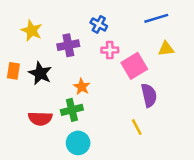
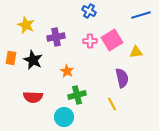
blue line: (156, 18) -> (141, 15), moved
blue cross: (99, 24) -> (89, 11), moved
yellow triangle: (166, 49) -> (136, 52), moved
pink square: (134, 66) -> (112, 40), moved
green cross: (72, 110) -> (77, 95), moved

